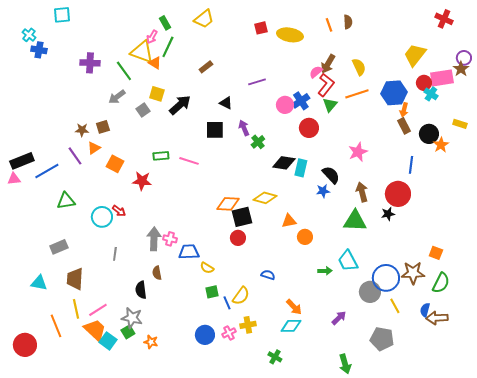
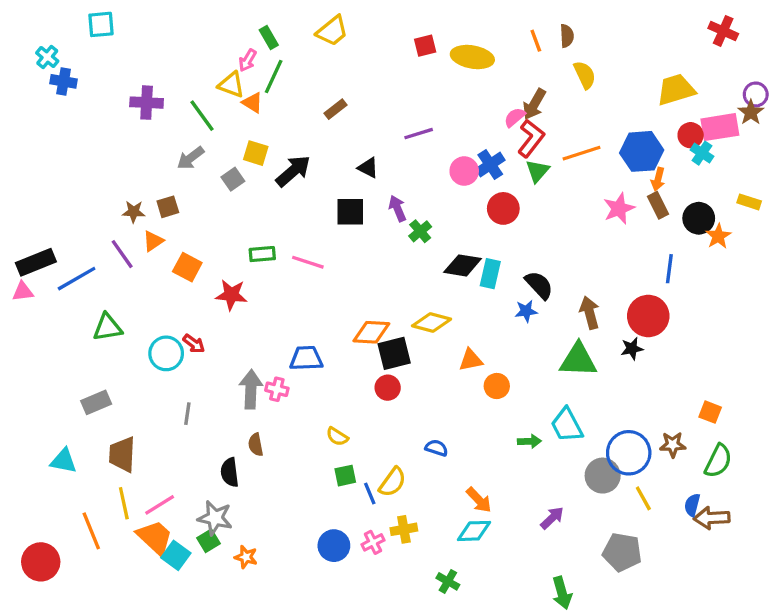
yellow triangle: (142, 52) -> (231, 85), size x0.7
yellow trapezoid: (415, 55) -> (676, 90), turned 35
yellow semicircle: (359, 67) -> (585, 75), moved
pink star: (358, 152) -> (619, 208), moved
blue trapezoid: (189, 252) -> (306, 358), moved
brown star: (413, 273) -> (673, 445), size x0.7

